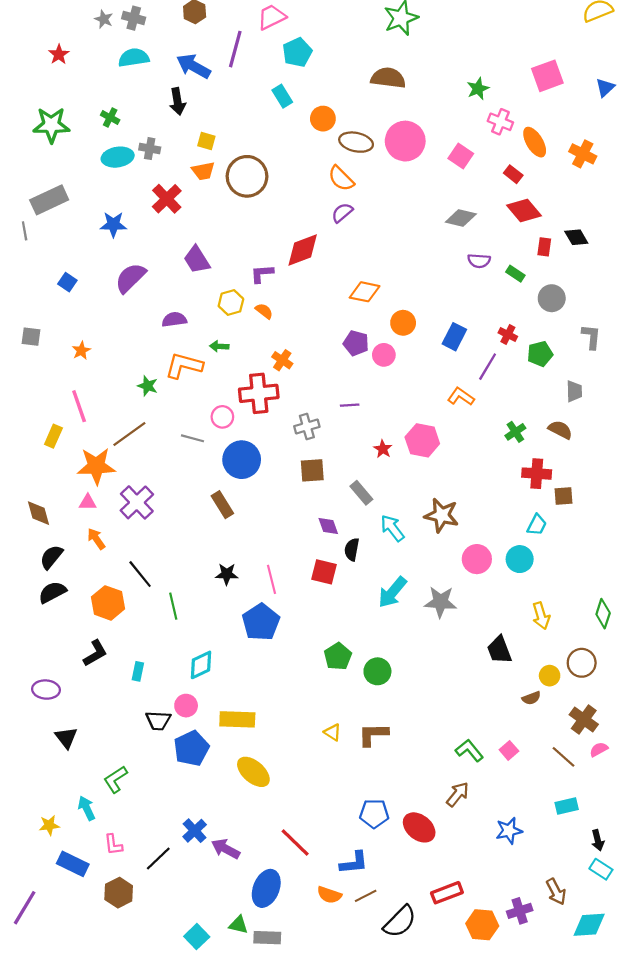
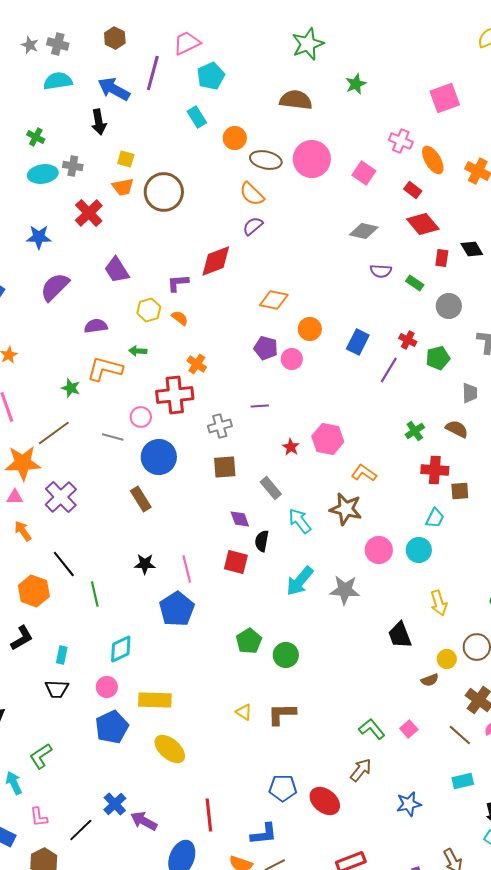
green star: (478, 89) -> (356, 84), moved
orange L-shape: (461, 397) -> (364, 473), moved
black trapezoid: (158, 721) -> (57, 689), moved
red line: (295, 842) -> (209, 815), turned 40

